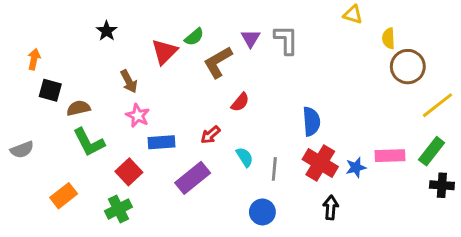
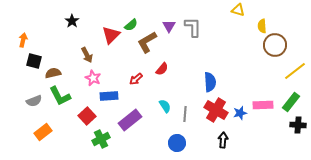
red arrow: (210, 135) -> (136, 79), moved
gray semicircle: (22, 150) -> (34, 101), moved
green cross: (118, 209) -> (101, 139), moved

